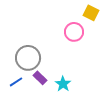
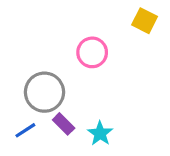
pink circle: (74, 32) -> (92, 52), moved

